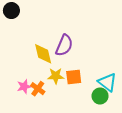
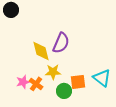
orange square: (74, 77) -> (78, 82), moved
green circle: (100, 96) -> (64, 91), moved

